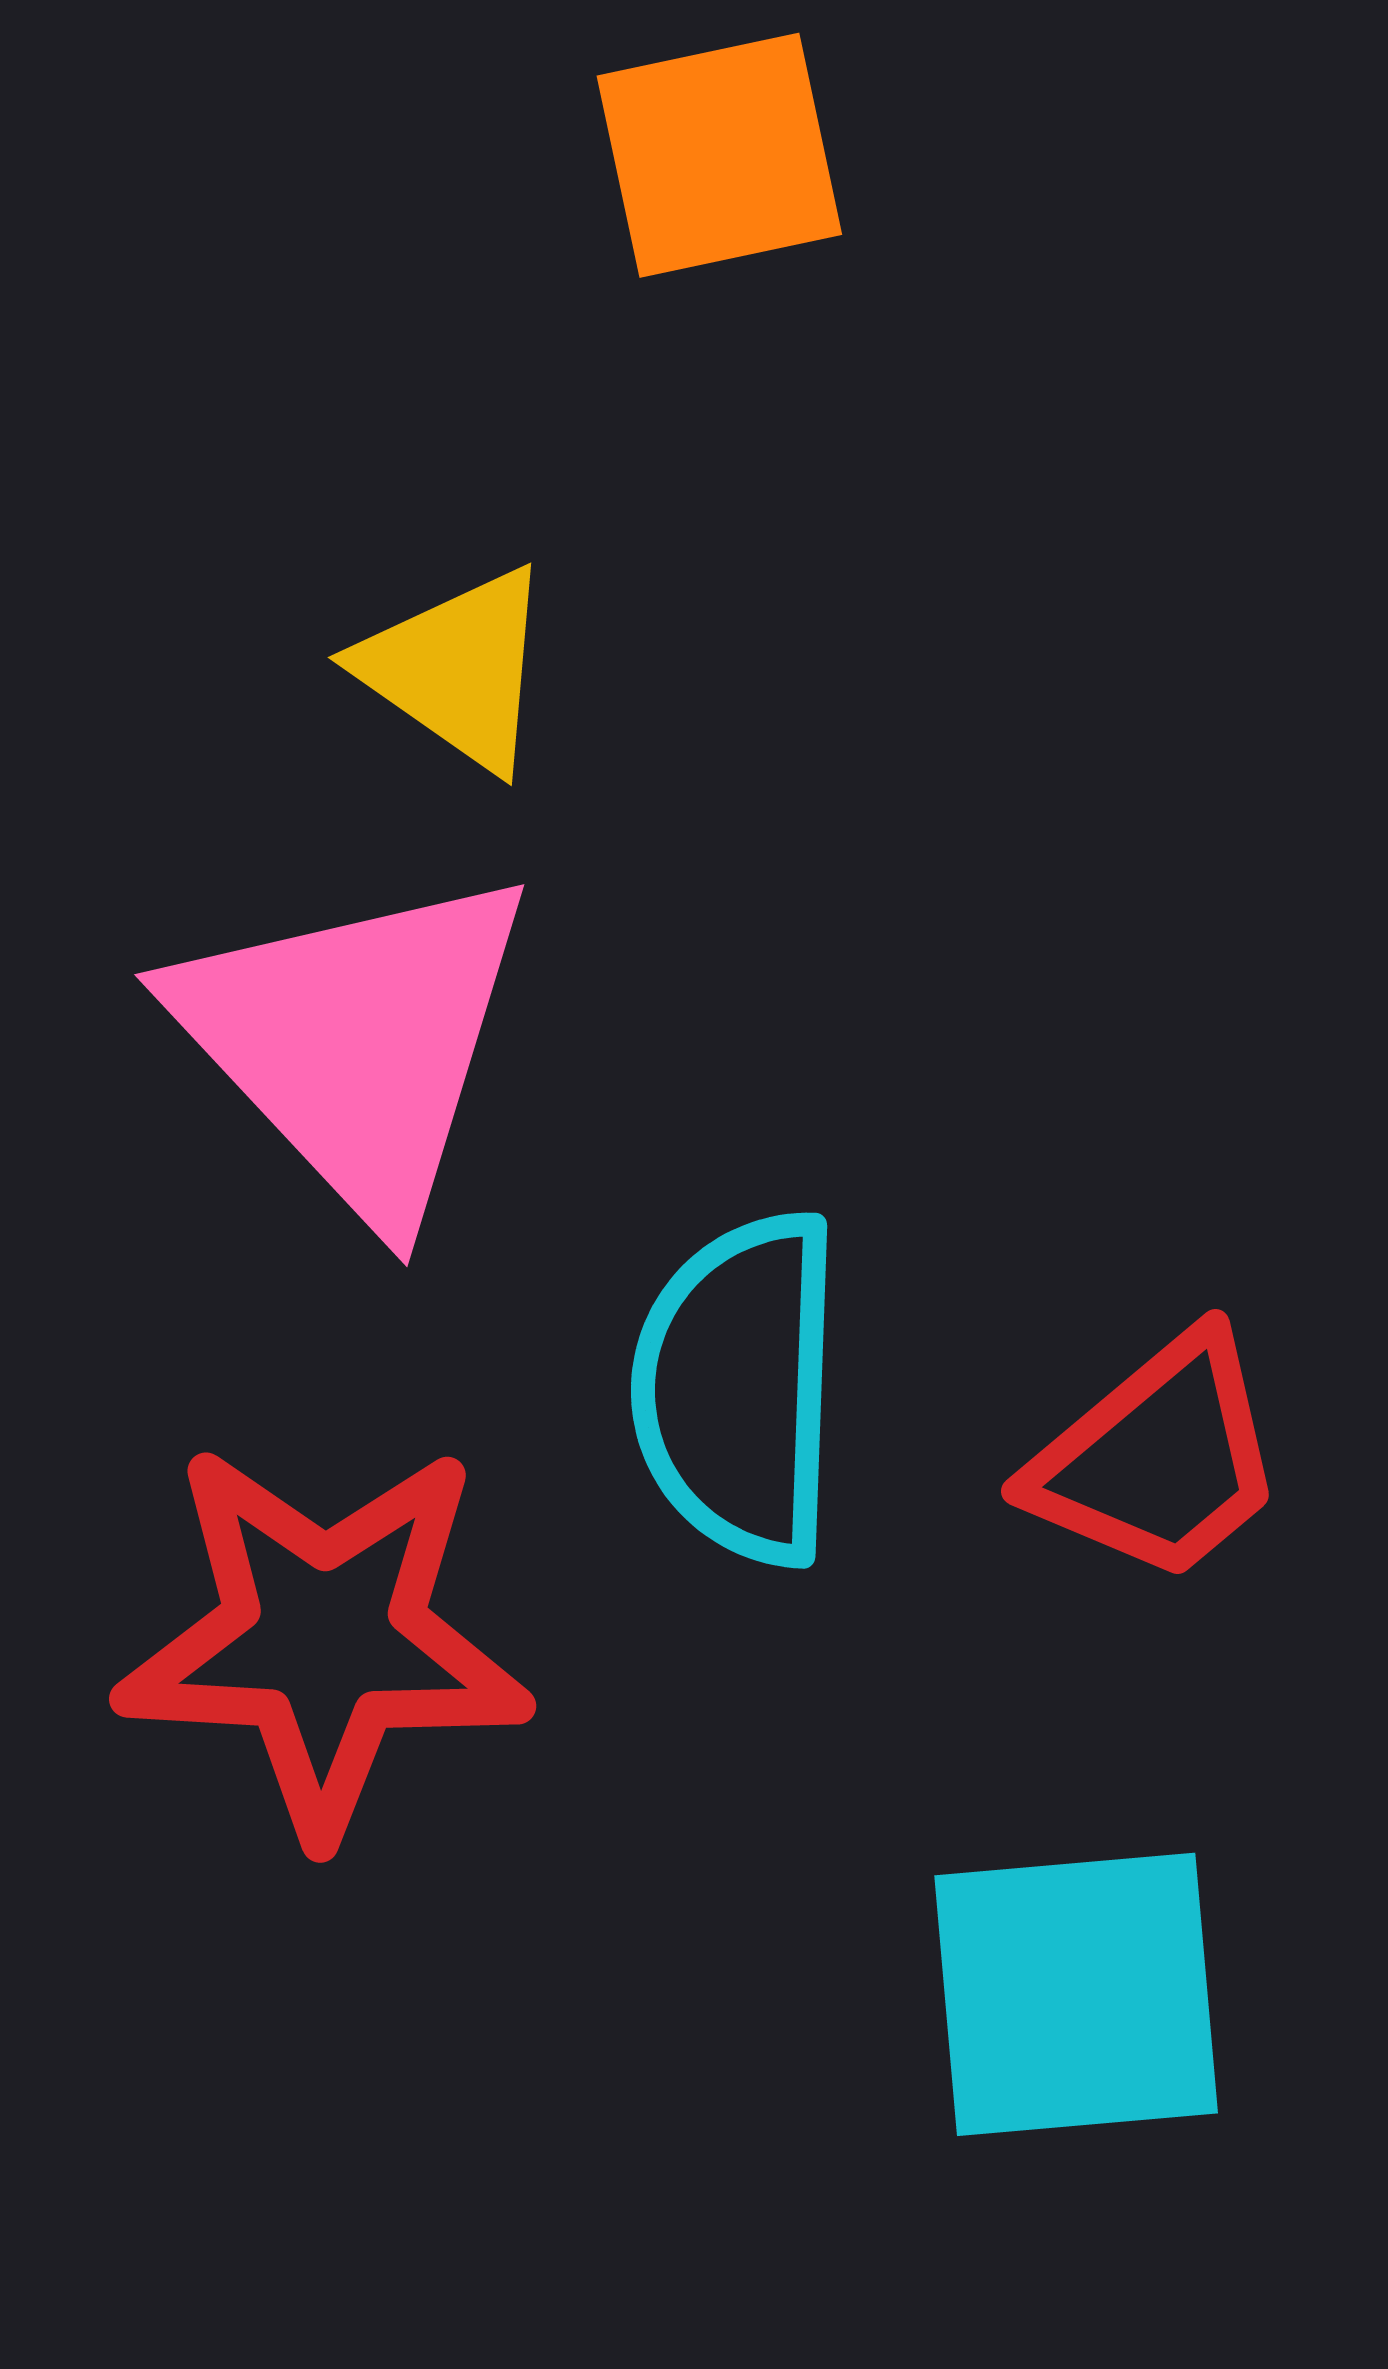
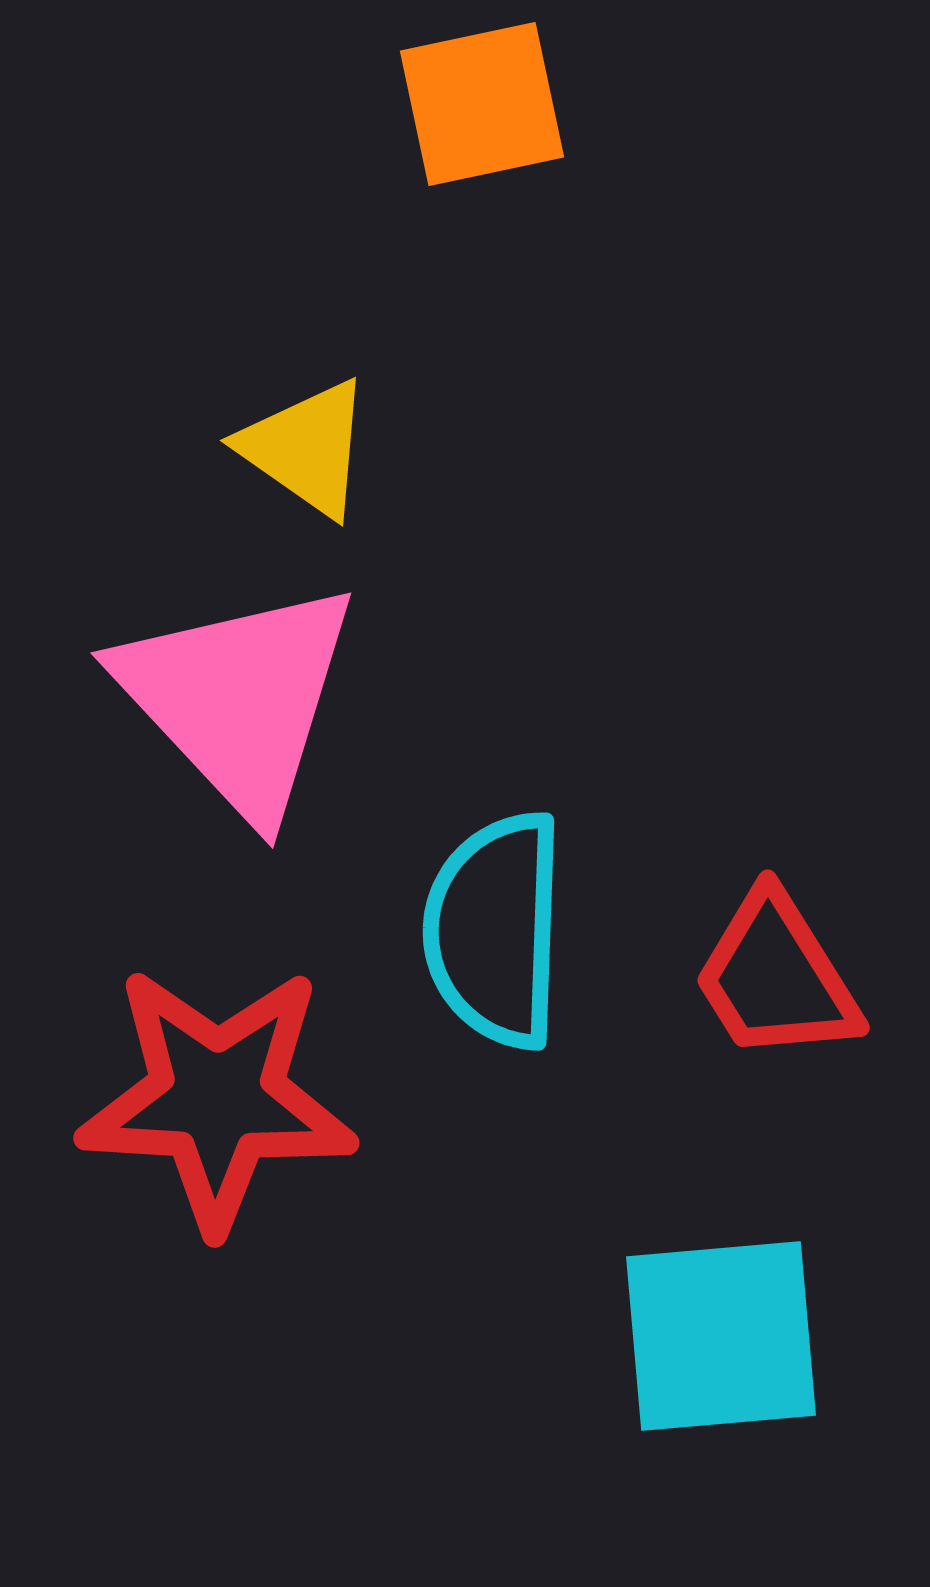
red trapezoid: (1158, 1458) -> (776, 977), turned 98

